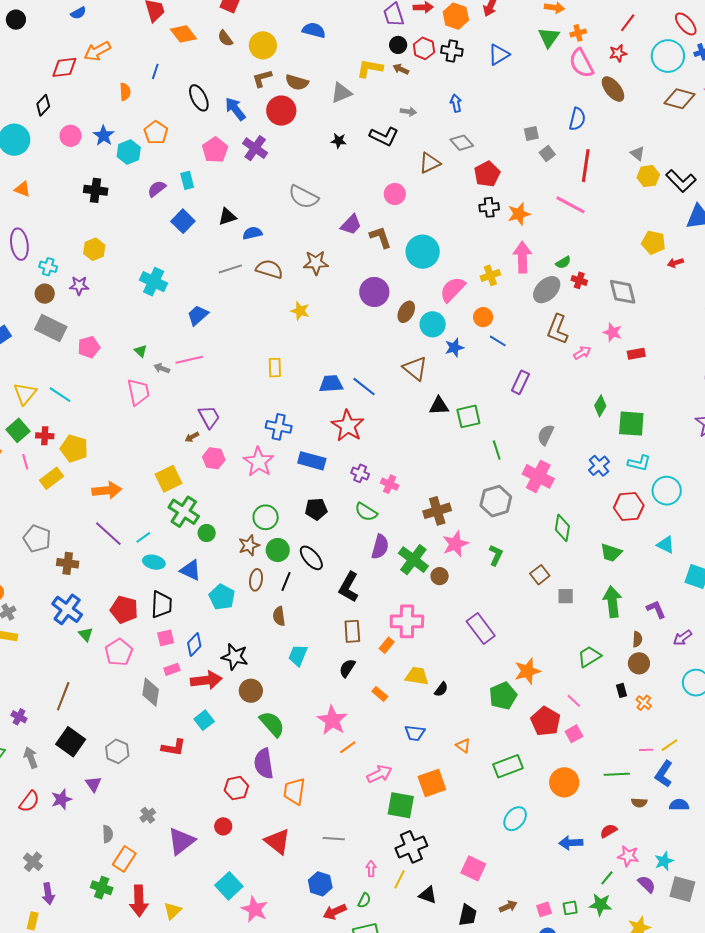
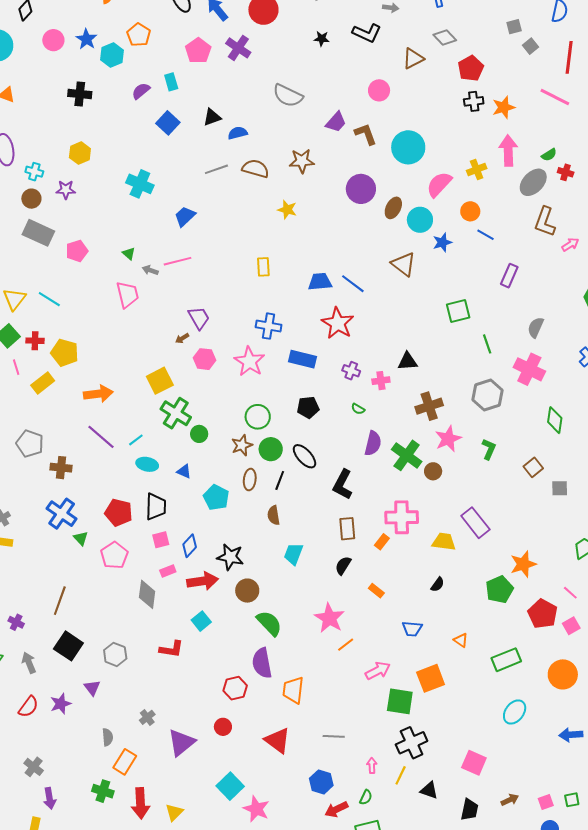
black triangle: (439, 406) -> (408, 361), moved
pink cross: (390, 484) -> (381, 381), turned -30
green semicircle: (366, 512) -> (358, 409), size x0.6
blue triangle: (190, 570) -> (184, 471), size x0.7
yellow trapezoid: (417, 676) -> (444, 542), moved

